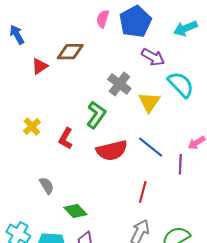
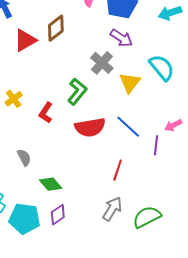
brown diamond: (70, 52) -> (56, 28), turned -40
purple arrow: (153, 57) -> (121, 38), moved
red triangle: (40, 66) -> (25, 40), size x1.4

